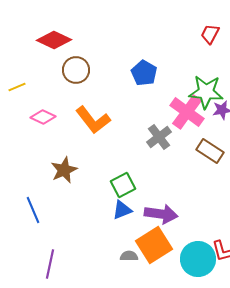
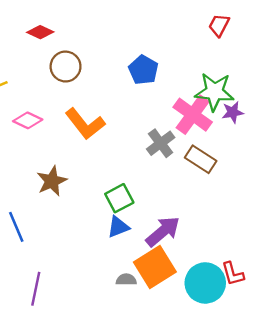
red diamond: (54, 40) -> (40, 32), size x0.7
brown rectangle: (210, 151) -> (201, 159), moved
purple arrow: (161, 214) -> (163, 231), turned -48

